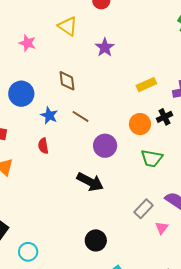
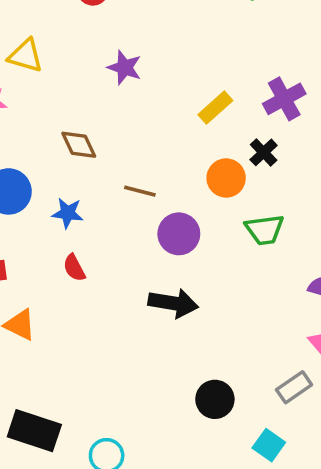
yellow triangle: (68, 26) -> (26, 56), moved
brown line: (80, 116) -> (140, 191), moved
gray rectangle: (143, 209) -> (294, 387), moved, turned 30

